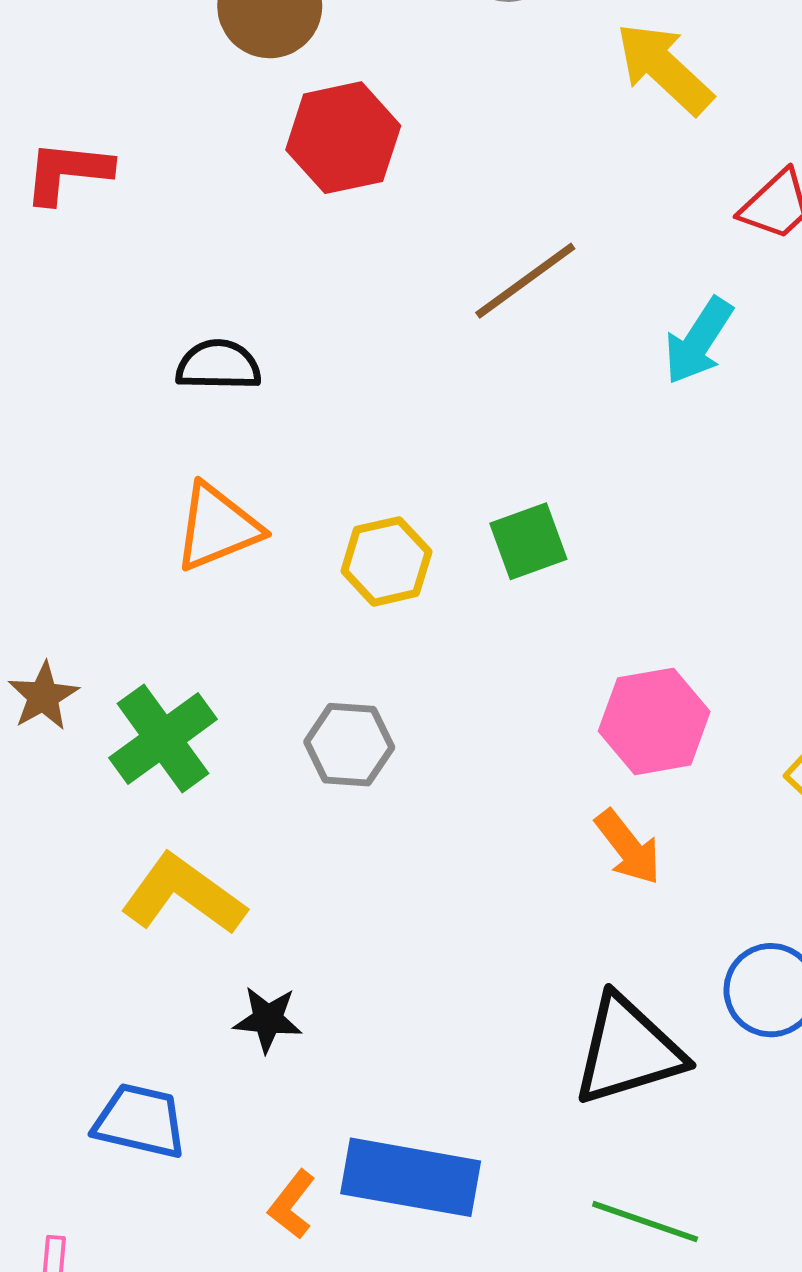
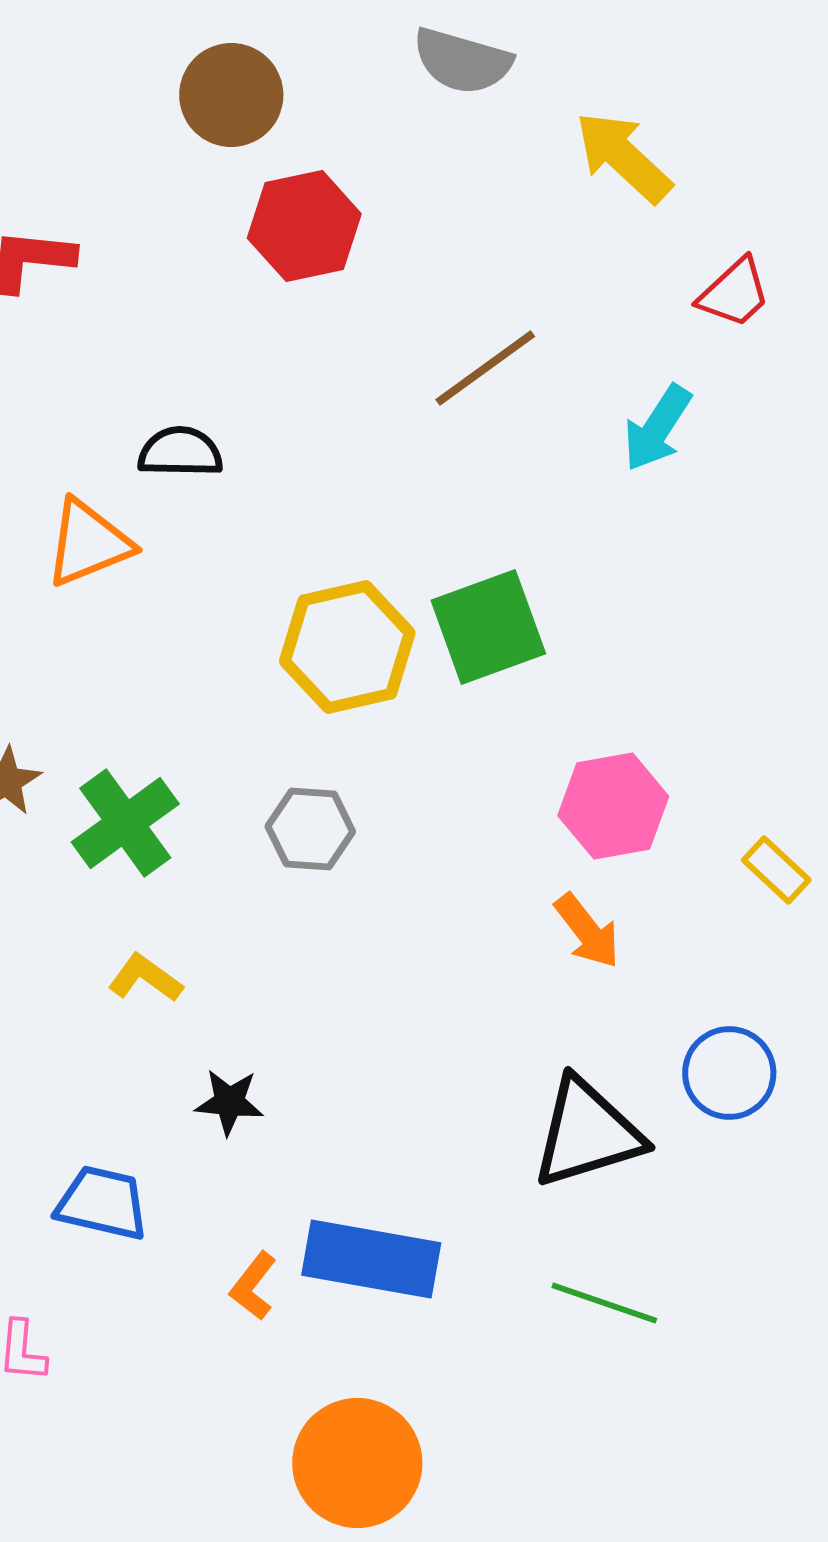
orange triangle: (217, 527) -> (88, 543), moved
green square: (528, 541) -> (488, 627), size x1.5
yellow hexagon: (386, 561) -> (347, 647), size x1.5
yellow L-shape: (183, 895) -> (145, 978), size x0.6

